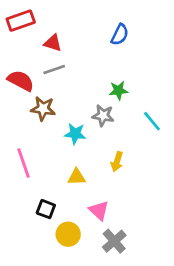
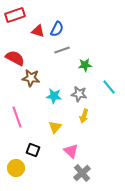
blue semicircle: (120, 35) -> (57, 29), moved
gray line: (54, 69) -> (62, 50), moved
gray star: (103, 116) -> (79, 94), moved
yellow triangle: (77, 177) -> (55, 127), turned -48
yellow circle: (68, 234) -> (16, 168), moved

